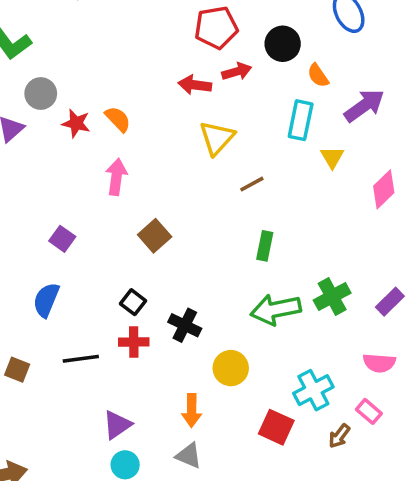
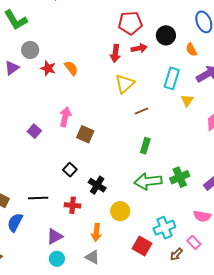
orange semicircle: (318, 75) -> (191, 50), moved
red arrow: (195, 85) -> (115, 53), turned -96
pink arrow: (116, 177) -> (65, 117), moved
brown square: (155, 236) -> (85, 134), turned -30
blue semicircle: (46, 300) -> (15, 222), moved
red cross: (134, 342) -> (73, 205), moved

